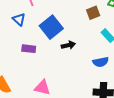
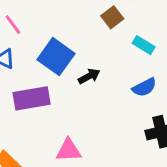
purple rectangle: (29, 49) -> (32, 98), size x1.6

